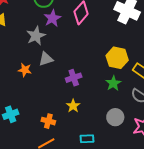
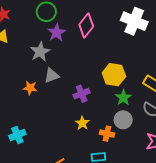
yellow hexagon: (117, 58) -> (114, 75), moved
gray circle: (115, 117) -> (123, 120), moved
orange cross: (48, 121) -> (107, 134), moved

